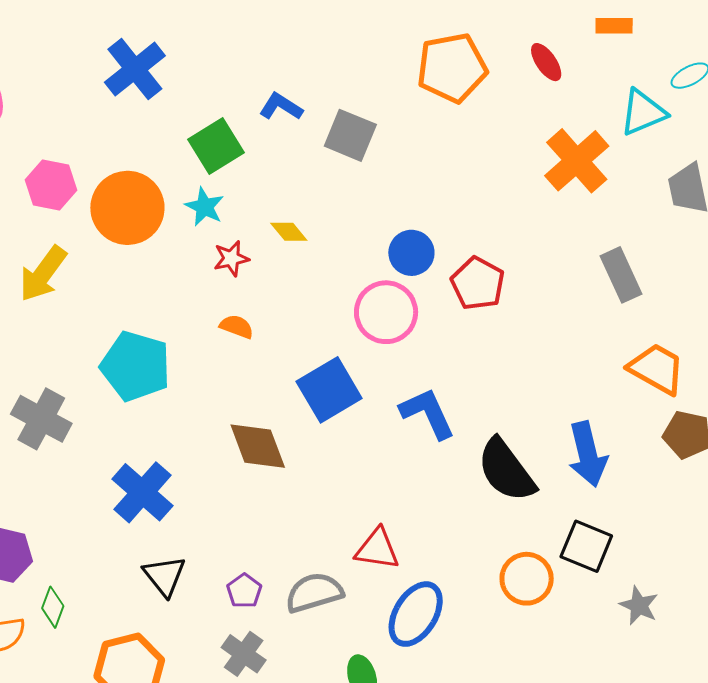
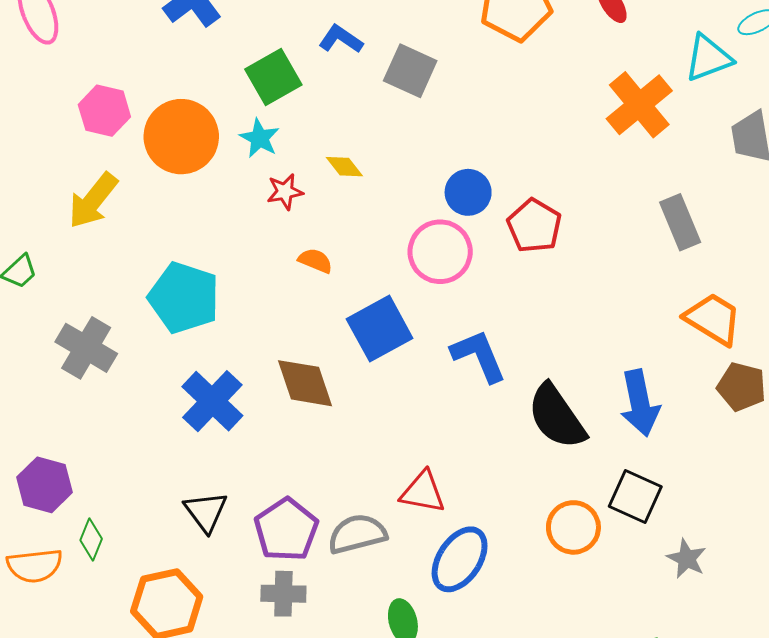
orange semicircle: (237, 327) -> (315, 261), moved
blue cross: (143, 492) -> (212, 401), moved
purple pentagon: (244, 591) -> (286, 530), size x1.8
gray cross: (244, 654) -> (283, 594), turned -36

